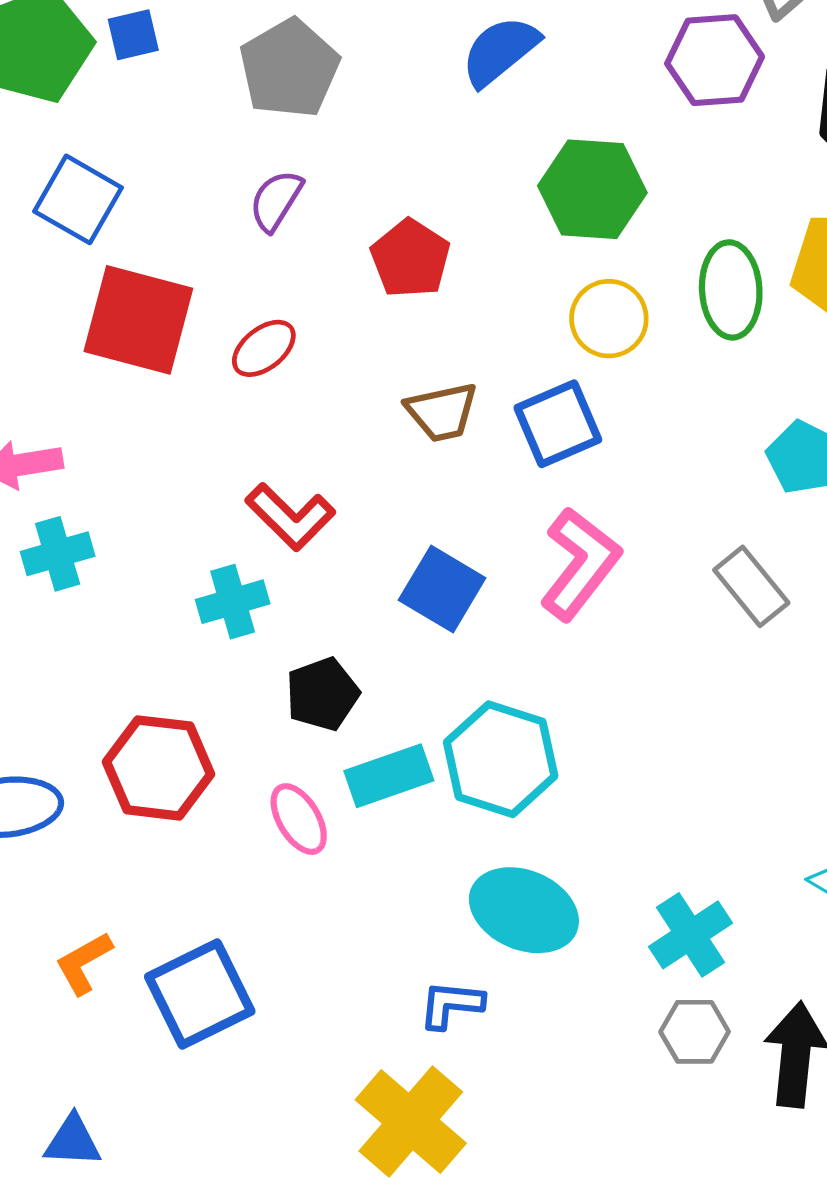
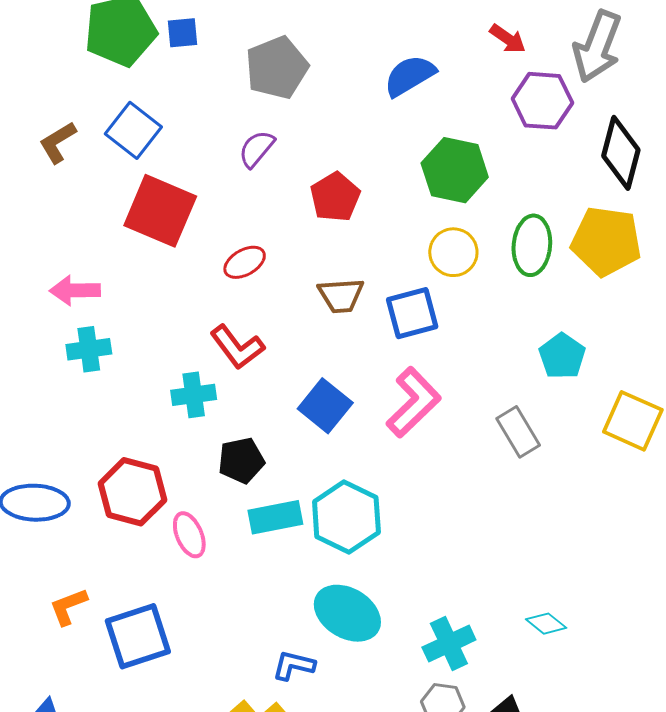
red ellipse: (264, 348) -> (245, 262), moved
pink ellipse: (299, 819) -> (189, 535), moved

